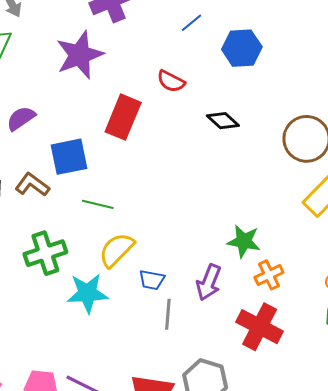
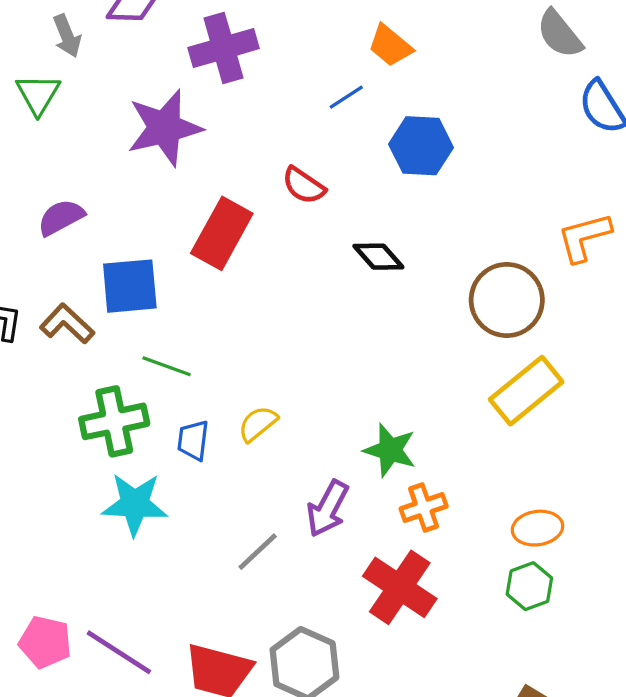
yellow semicircle: (117, 250) -> (258, 424), moved, size x0.7
green cross: (45, 253) -> (114, 421), moved
blue trapezoid: (152, 280) -> (193, 440), moved, turned 80
gray line: (168, 314) -> (258, 552), turned 36

